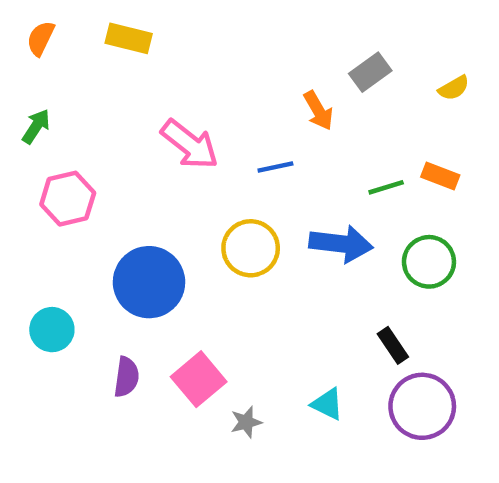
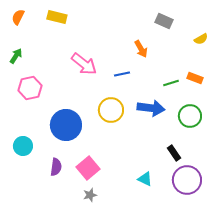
gray rectangle: (370, 72) -> (164, 21), moved, turned 60
gray star: (246, 422) -> (90, 195), moved

